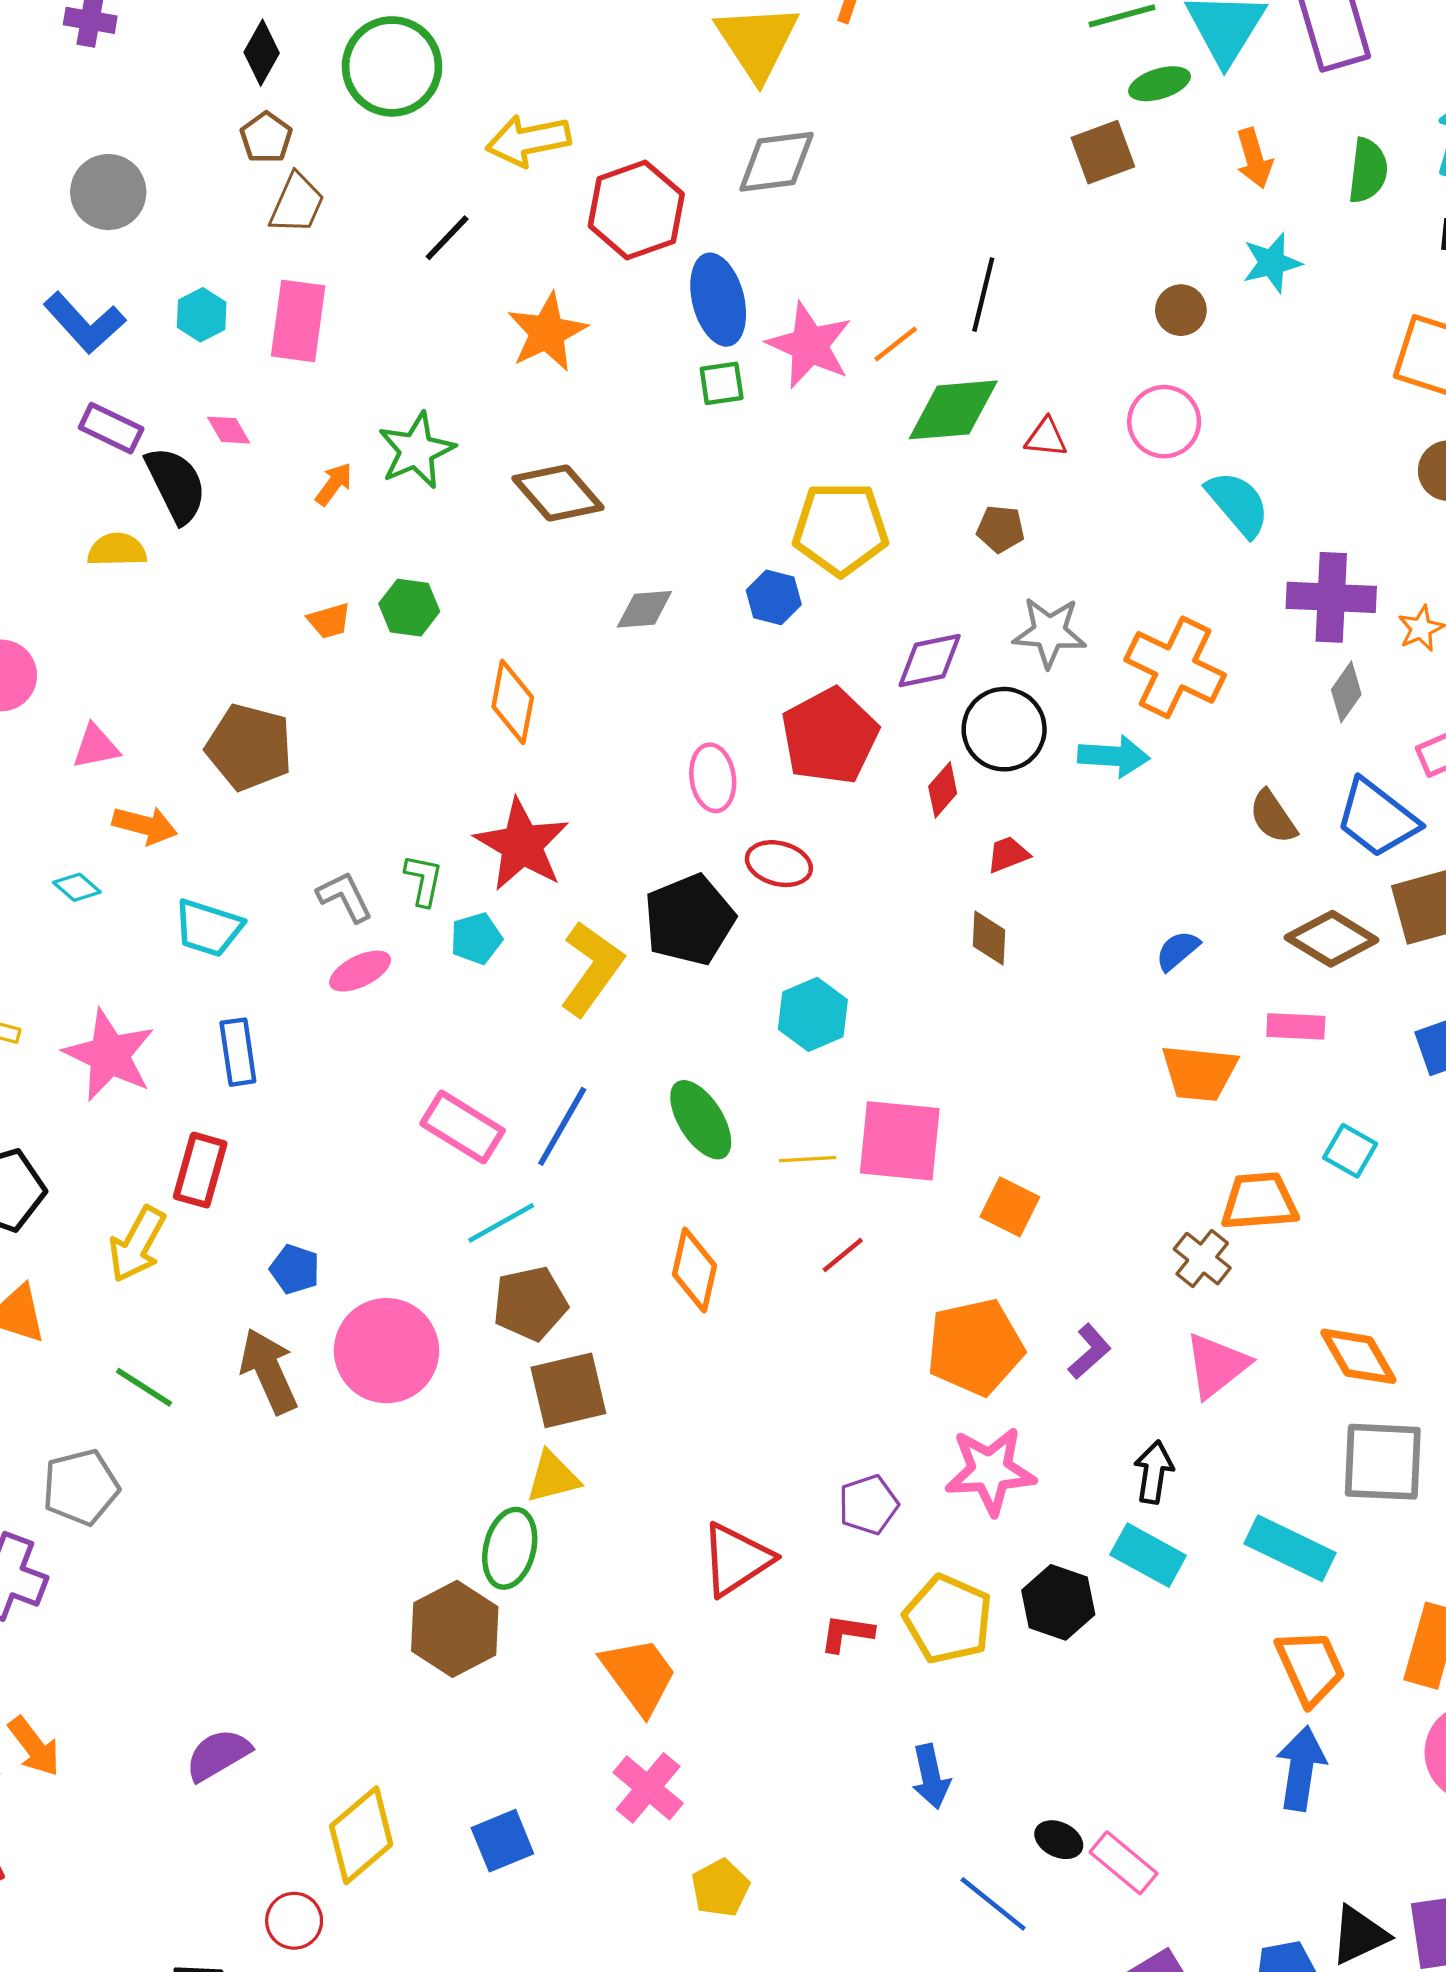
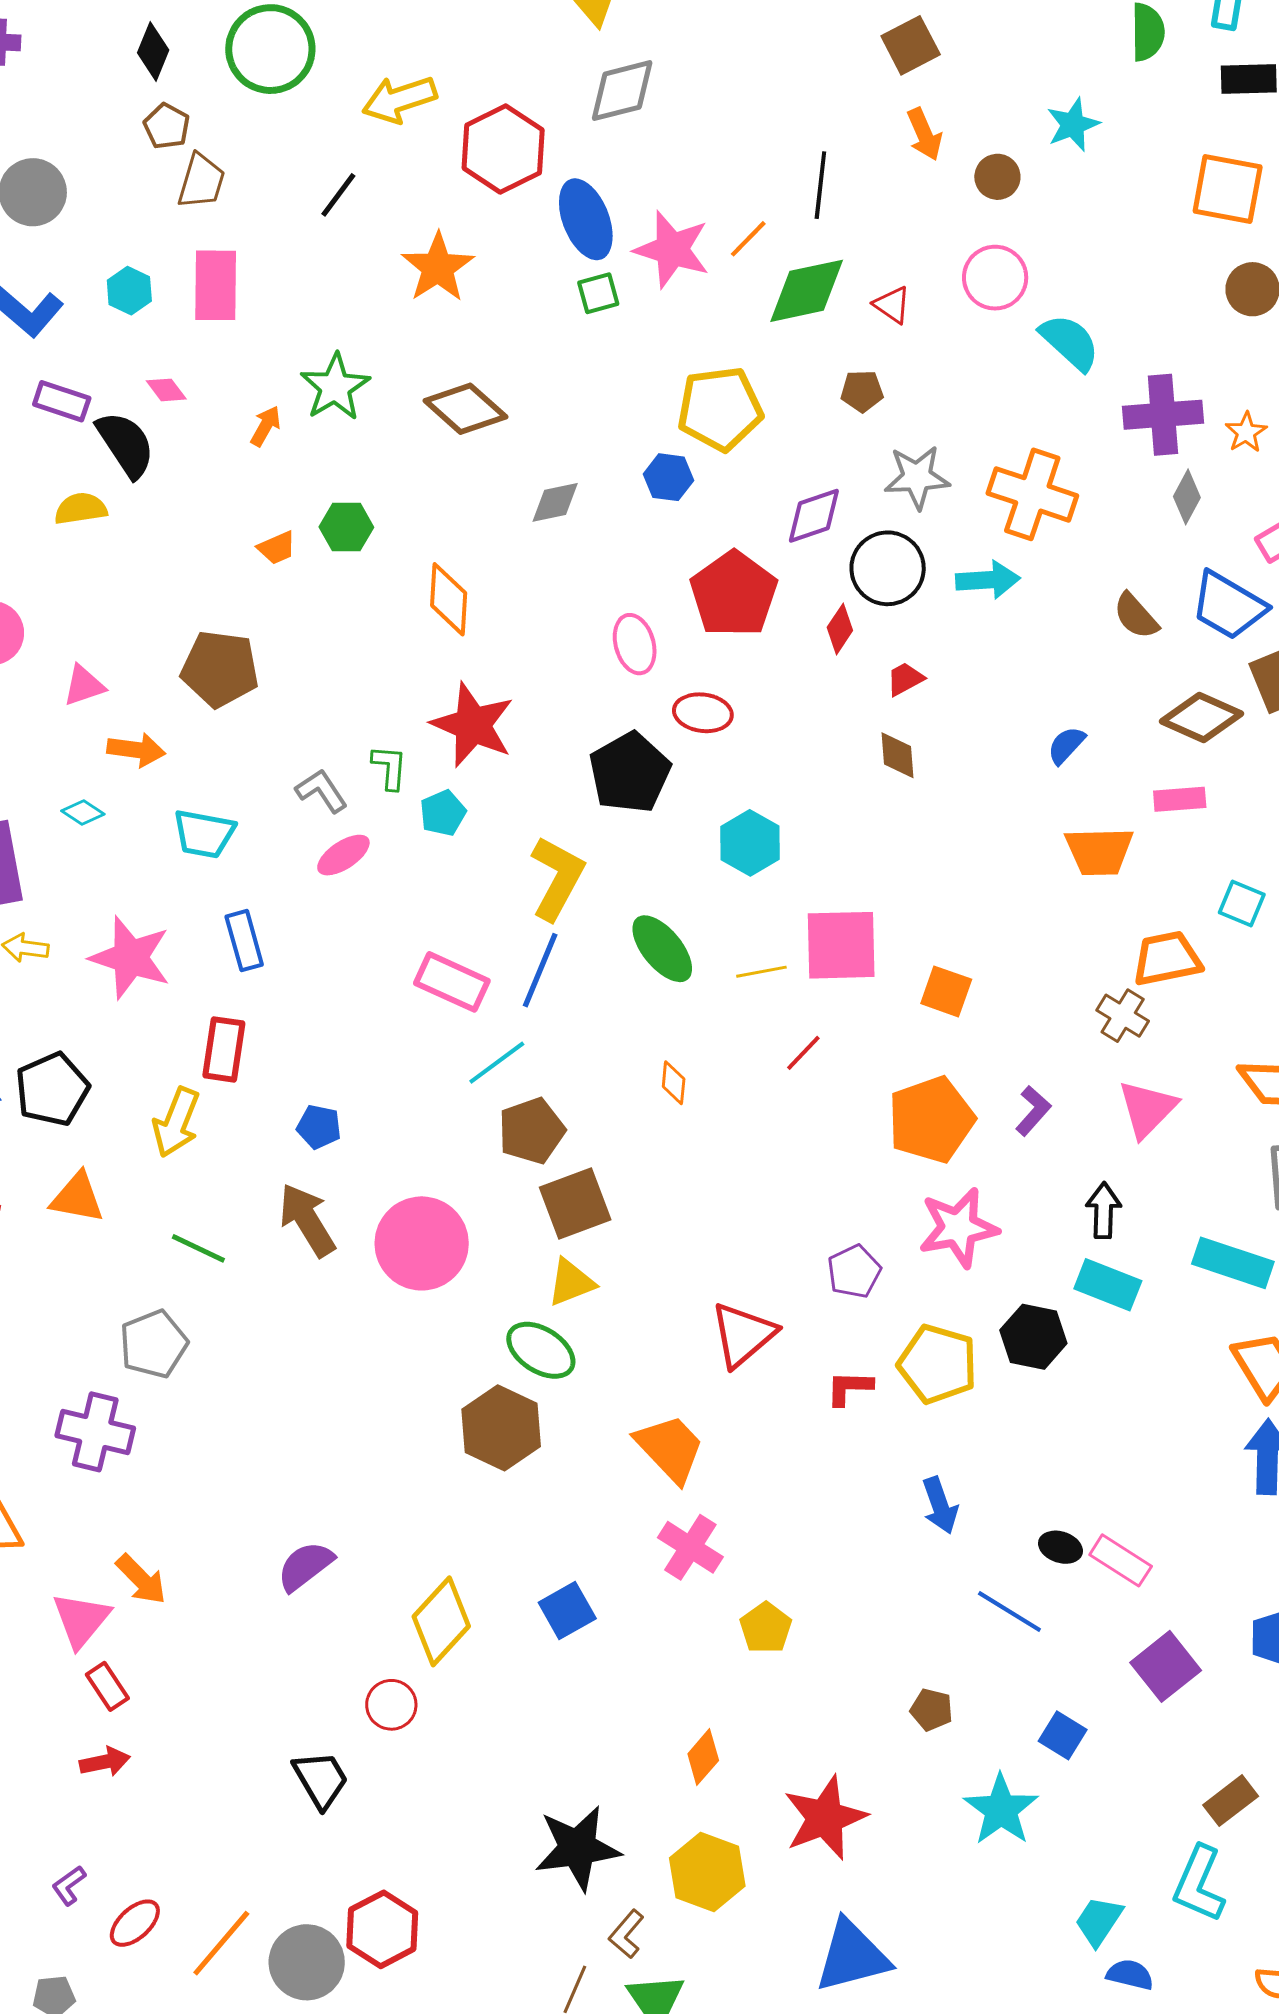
orange arrow: (1254, 158) -> (924, 134), moved
red triangle: (1046, 438) -> (892, 305), turned 36
yellow L-shape: (592, 968) -> (557, 878), moved
orange diamond: (694, 1270) -> (674, 1083), size x0.6
pink circle: (386, 1351) -> (422, 1243), moved
green ellipse: (510, 1548) -> (541, 1350), turned -64

